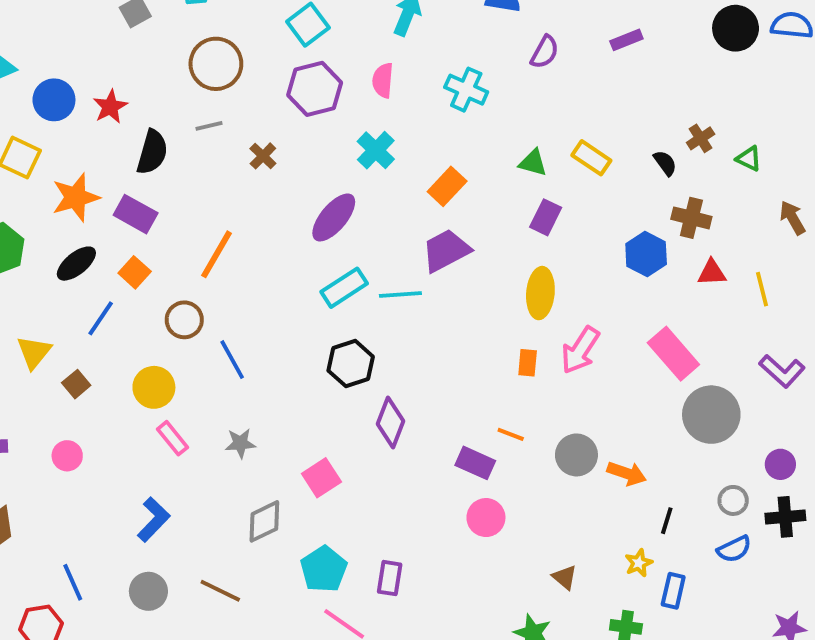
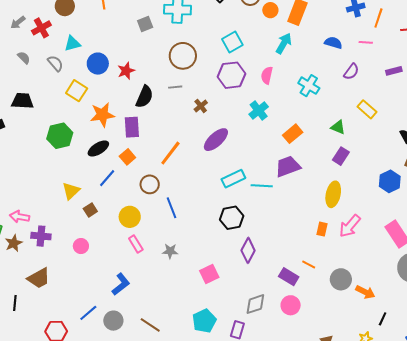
yellow rectangle: (591, 158) -> (367, 109), moved
purple rectangle: (136, 214) -> (132, 127), turned 50
purple ellipse: (334, 217) -> (216, 140), moved
gray diamond: (264, 521) -> (255, 304), moved
blue line: (73, 582) -> (88, 313), moved, turned 66

